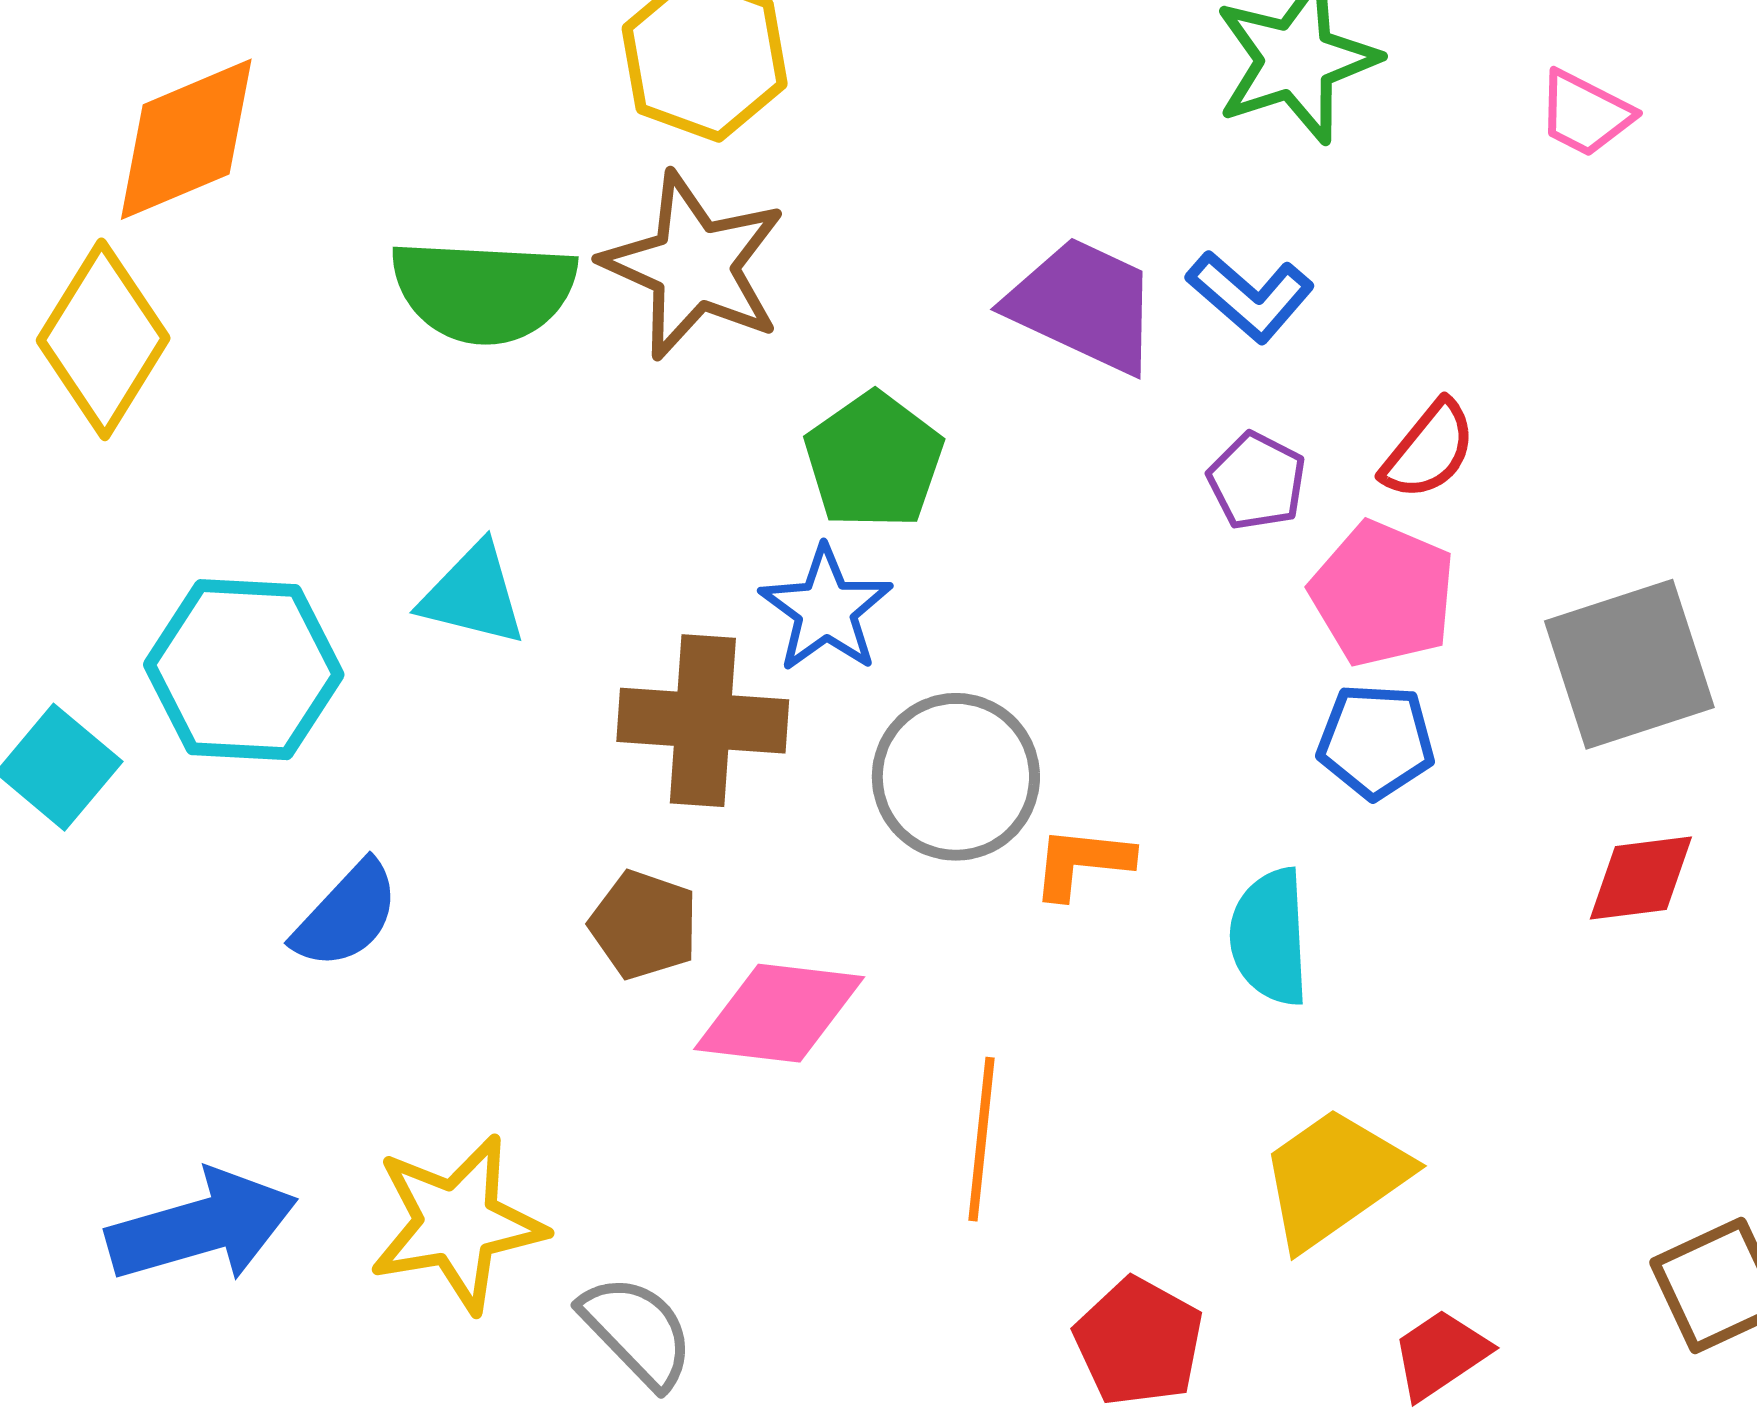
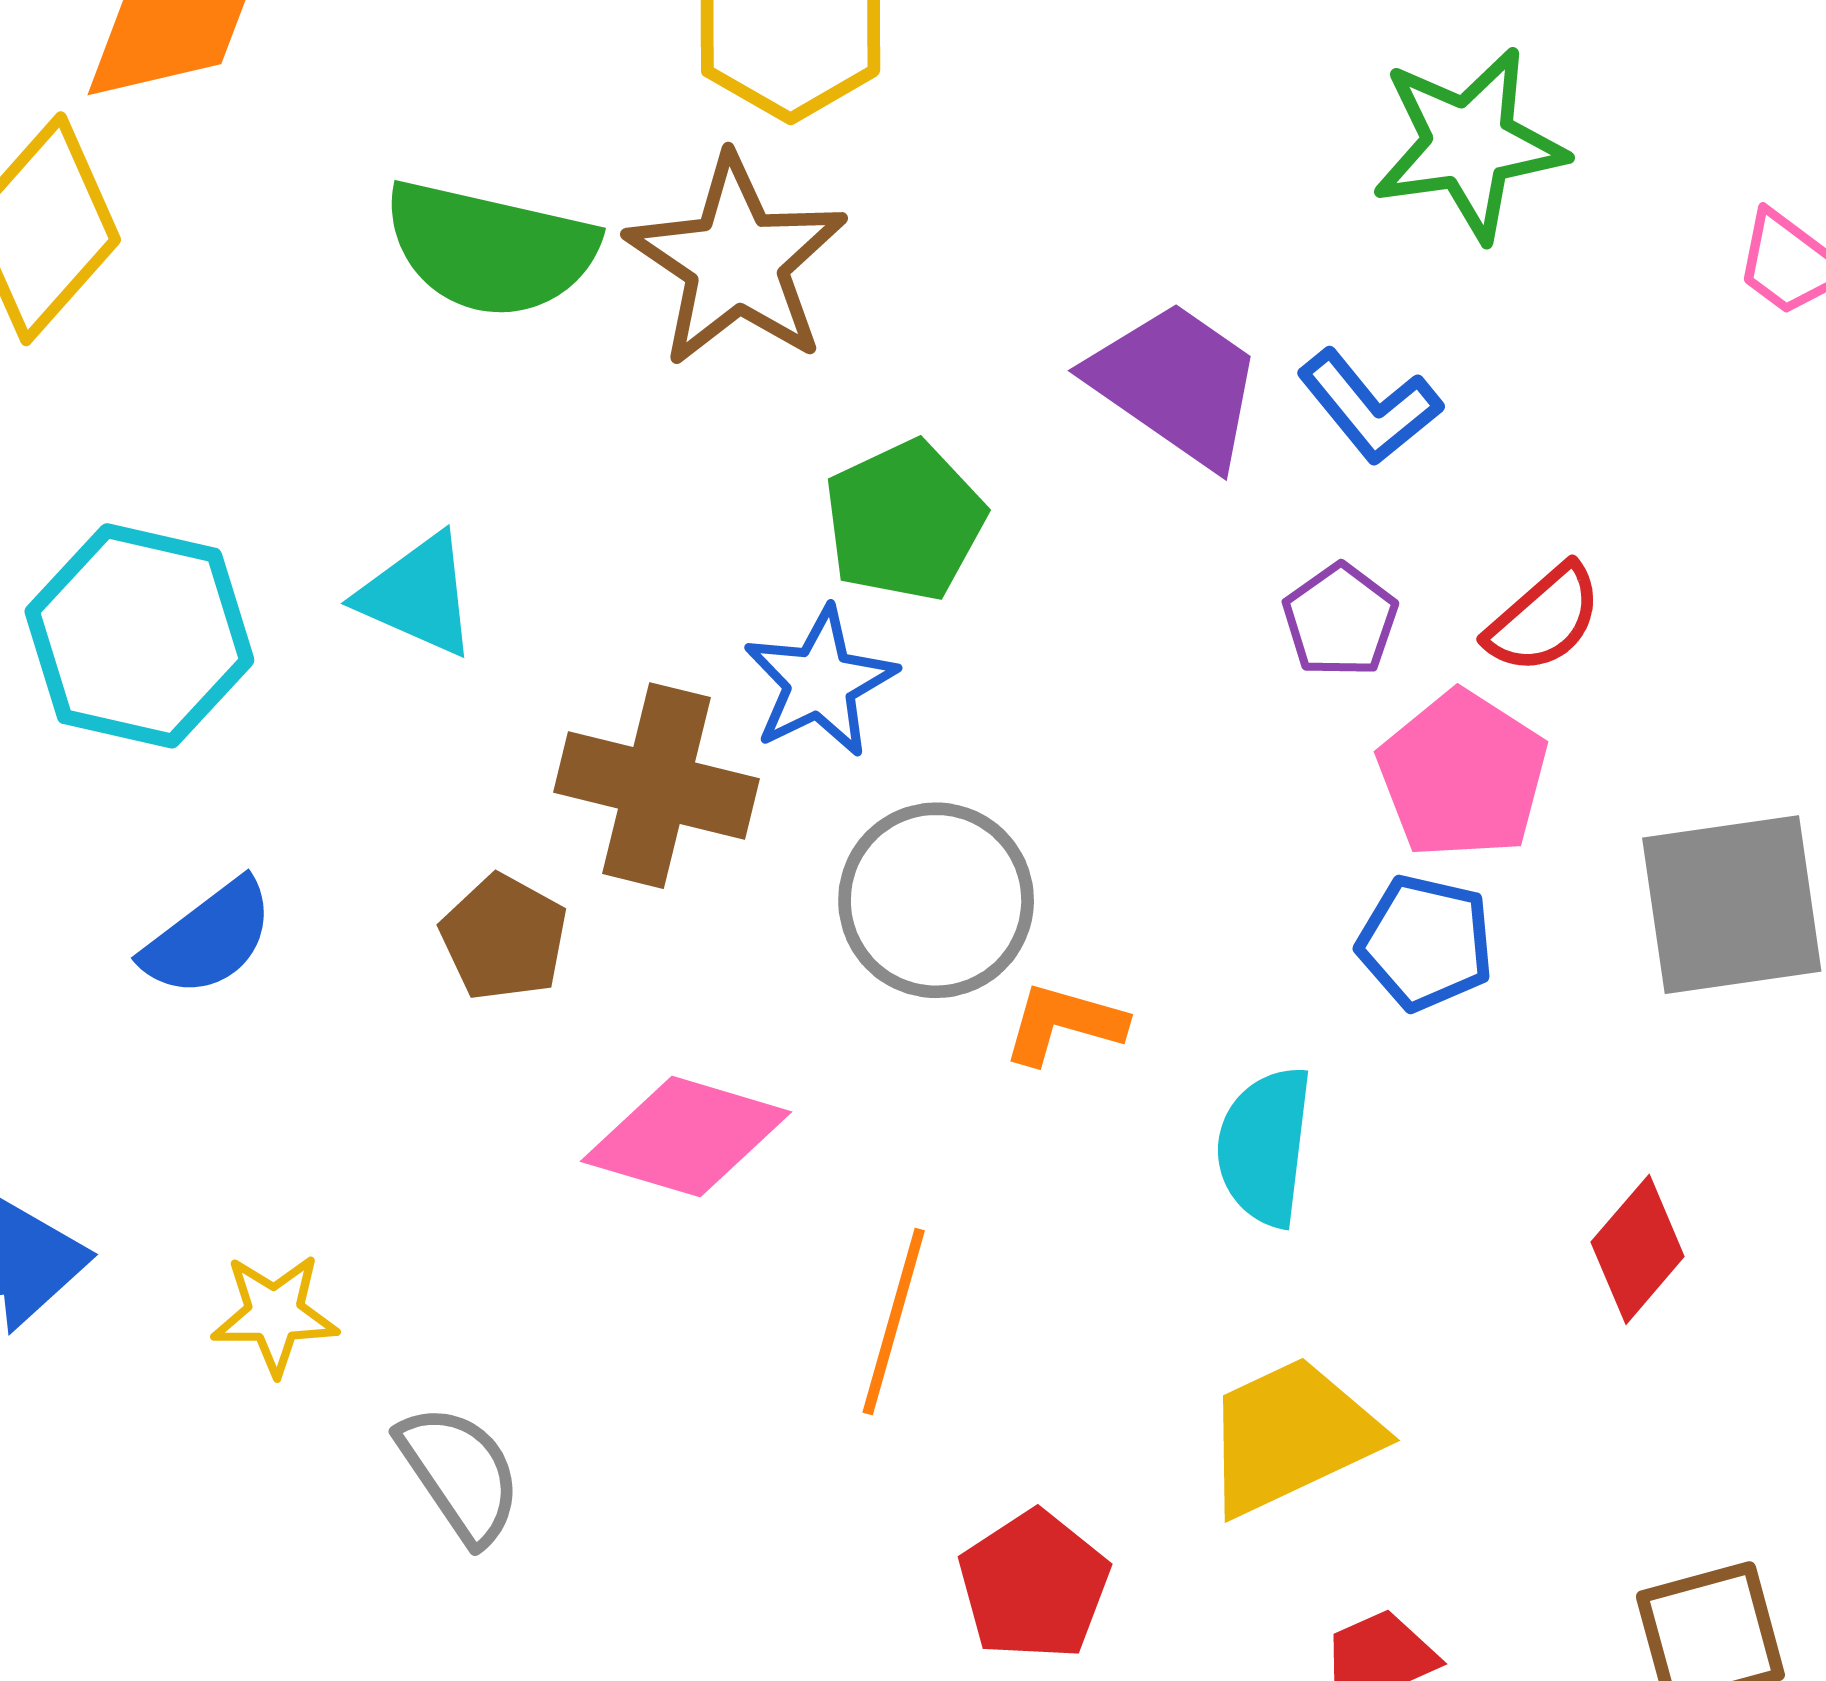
red diamond: (1641, 878) -> (1638, 1249), moved, turned -52
brown pentagon: (644, 925) -> (504, 938), moved
yellow star: (457, 1223) -> (275, 1314), size x0.6

